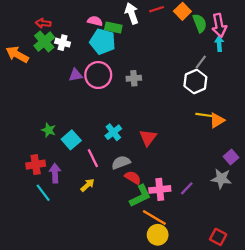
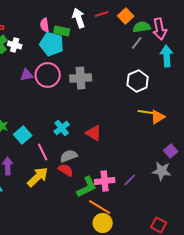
pink semicircle: (95, 21) -> (45, 25), turned -112
green semicircle: (200, 23) -> (142, 27), turned -78
cyan arrow: (219, 44) -> (167, 56), moved, size x1.5
gray line: (201, 62) -> (137, 43), moved
gray cross: (134, 78) -> (81, 78), size x1.5
red triangle: (148, 138) -> (94, 133), turned -36
red semicircle: (133, 178) -> (66, 170), moved
yellow arrow: (87, 185) -> (38, 177), size x1.6

